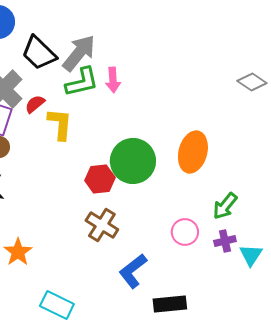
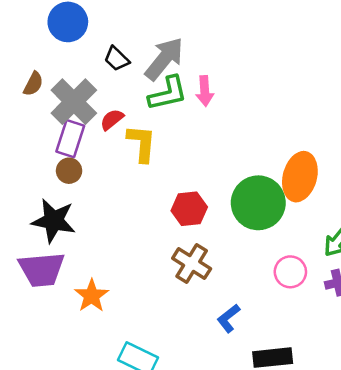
black trapezoid: (39, 53) -> (117, 59), size x0.6
green circle: (133, 161) -> (258, 203), moved
blue L-shape: (133, 271) -> (228, 318), size x0.7

